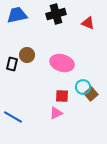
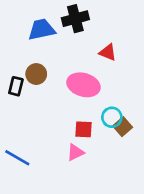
blue trapezoid: (17, 15) -> (42, 29), moved
red triangle: (88, 23) -> (108, 52), moved

